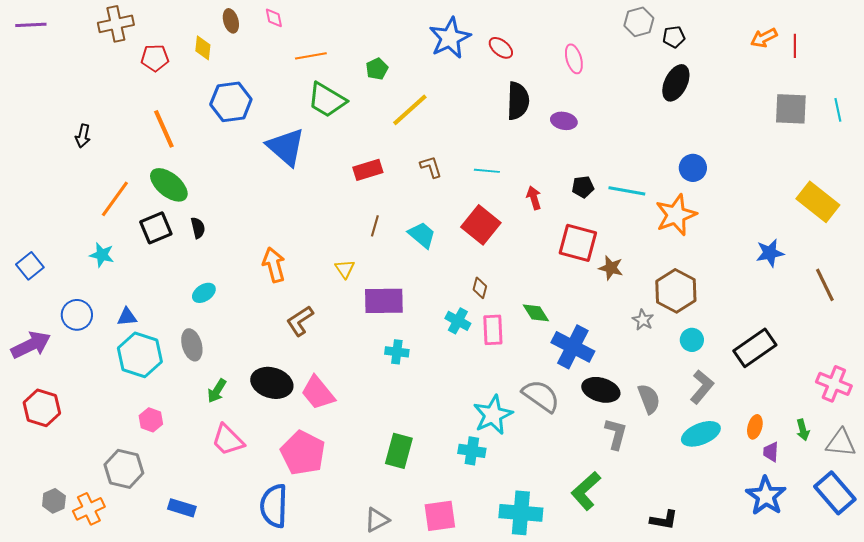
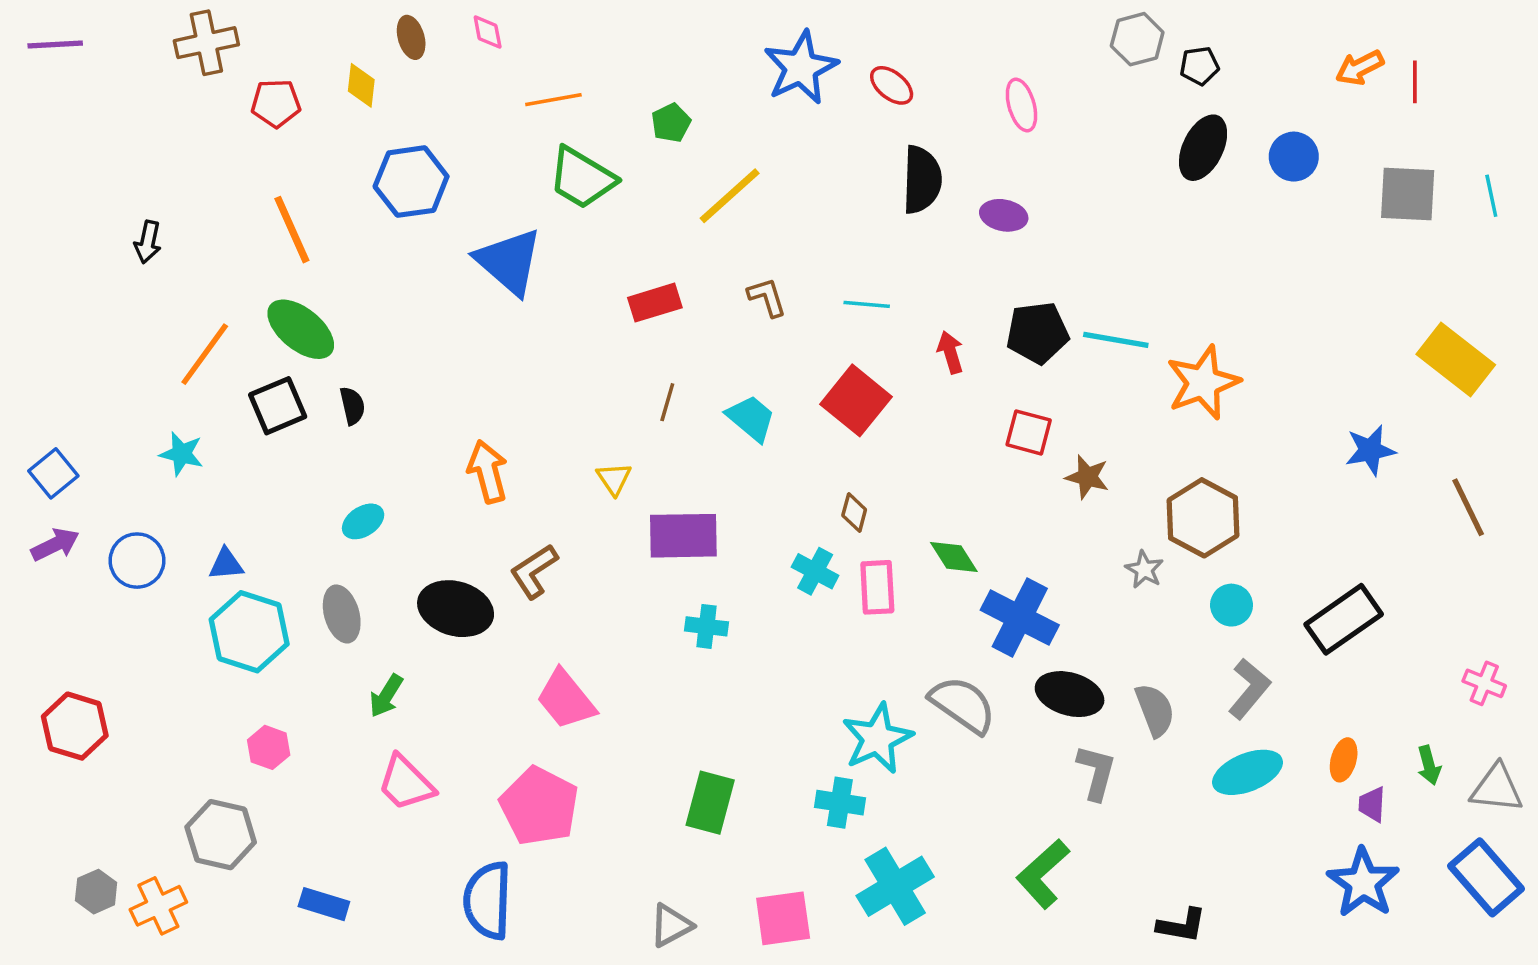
blue circle: (693, 168) -> (1294, 157), moved
black pentagon: (583, 187) -> (1038, 333), size x1.6
red square: (578, 243) -> (1029, 432), size x0.7
purple arrow: (31, 345) -> (55, 545), moved, size x0.7
black ellipse: (272, 383) -> (456, 609), moved
pink cross: (834, 384) -> (1484, 683), size x0.7
cyan cross: (521, 513) -> (895, 886), moved, turned -36

